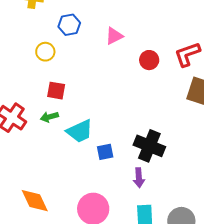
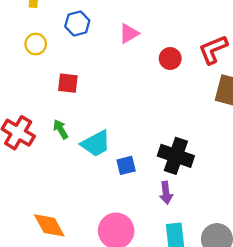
yellow circle: (45, 52) -> (36, 44), moved
red square: (56, 91) -> (68, 83), moved
green arrow: (49, 117) -> (61, 129), turned 78

